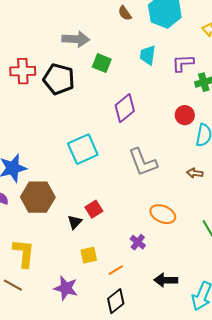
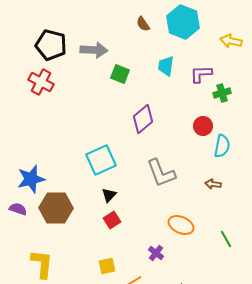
red cross: (23, 71) -> (41, 82), turned 30
black pentagon: (59, 79) -> (51, 45), moved
black triangle: (75, 222) -> (109, 195), moved

